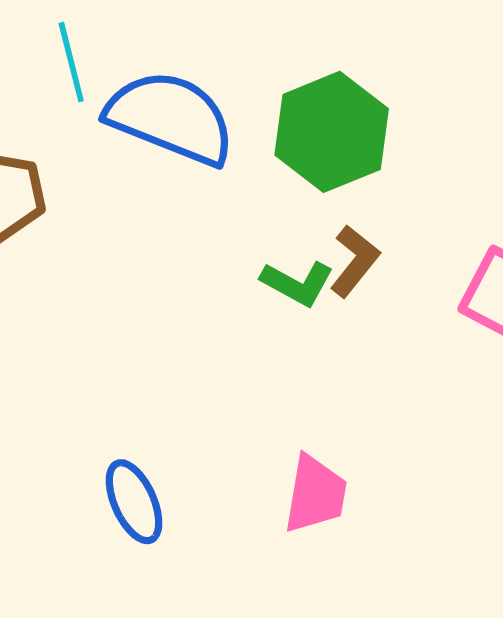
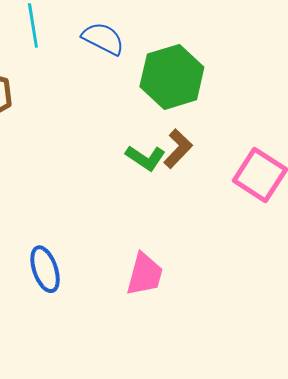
blue semicircle: (171, 118) -> (103, 39), moved, size x0.6

